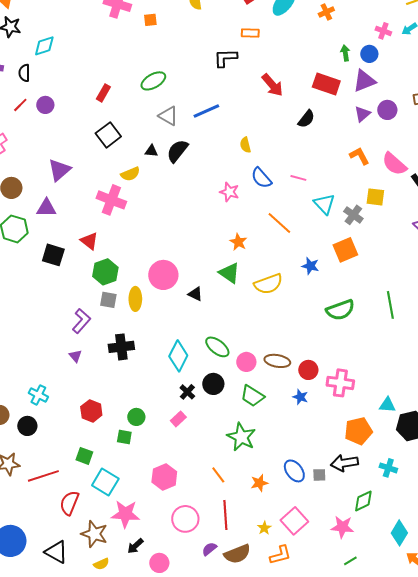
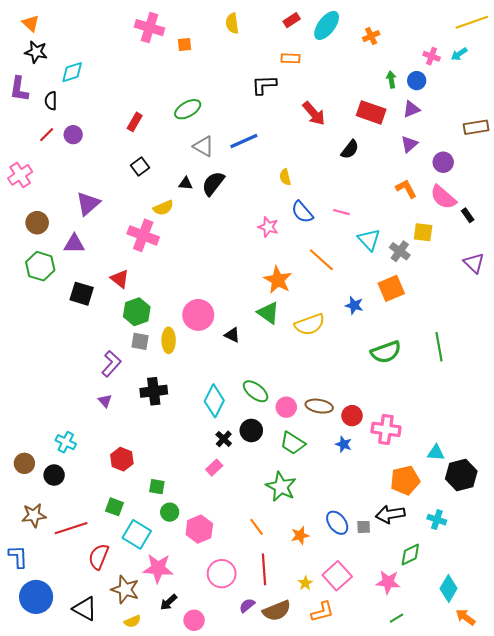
purple triangle: (364, 81) -> (411, 109), size x0.7
purple circle: (387, 110) -> (443, 162), moved
black square: (108, 135) -> (140, 166), size x0.7
orange star: (238, 242) -> (278, 280), size x1.5
green circle: (136, 417) -> (170, 512), moved

